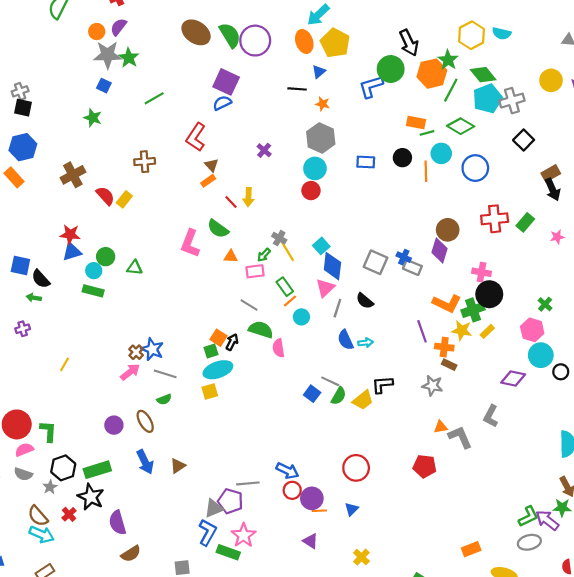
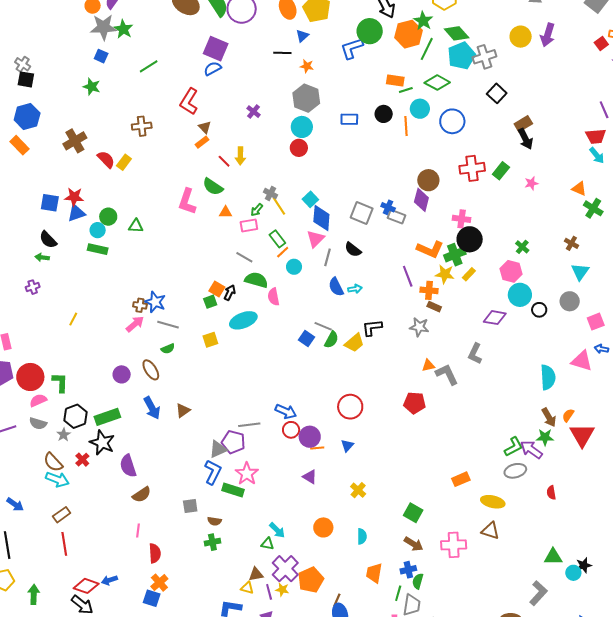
gray cross: (20, 91) -> (23, 64), turned -35
blue square: (20, 266) -> (50, 203), moved
brown cross: (136, 352) -> (140, 305), turned -32
cyan ellipse: (218, 370) -> (243, 320), moved

